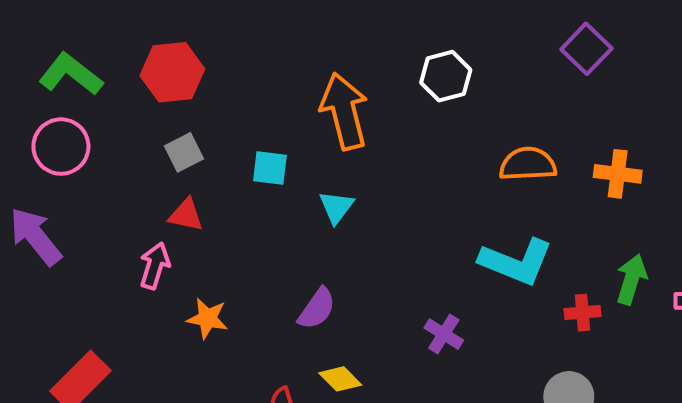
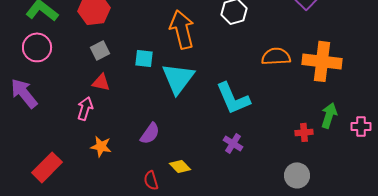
orange cross: (618, 174) -> (322, 61), size x1.6
cyan triangle: (336, 207) -> (178, 78), size x1.8
cyan L-shape: (516, 262) -> (233, 98), moved, turned 45
purple semicircle: (317, 309) -> (150, 133), moved
orange star: (207, 318) -> (101, 146), moved

